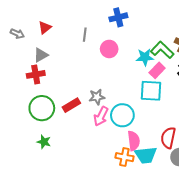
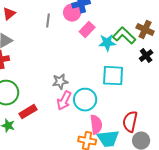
pink circle: (109, 49) -> (72, 13), moved
pink rectangle: (157, 70) -> (87, 30), moved
red rectangle: (71, 105) -> (28, 112), moved

